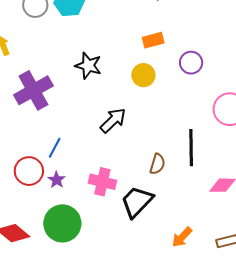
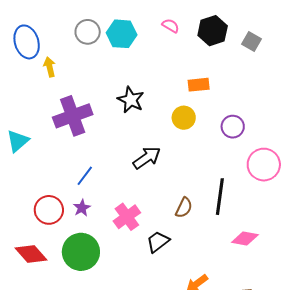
purple circle: (191, 63) -> (233, 127), moved
red circle: (29, 171) -> (49, 210), moved
pink cross: (102, 182) -> (127, 217), turned 32
black trapezoid: (137, 202) -> (158, 242), size x0.7

